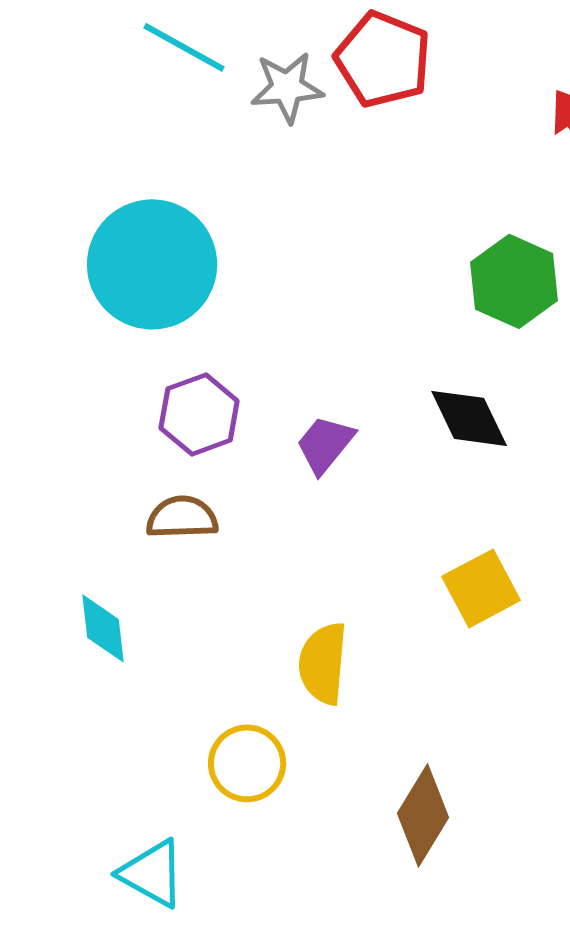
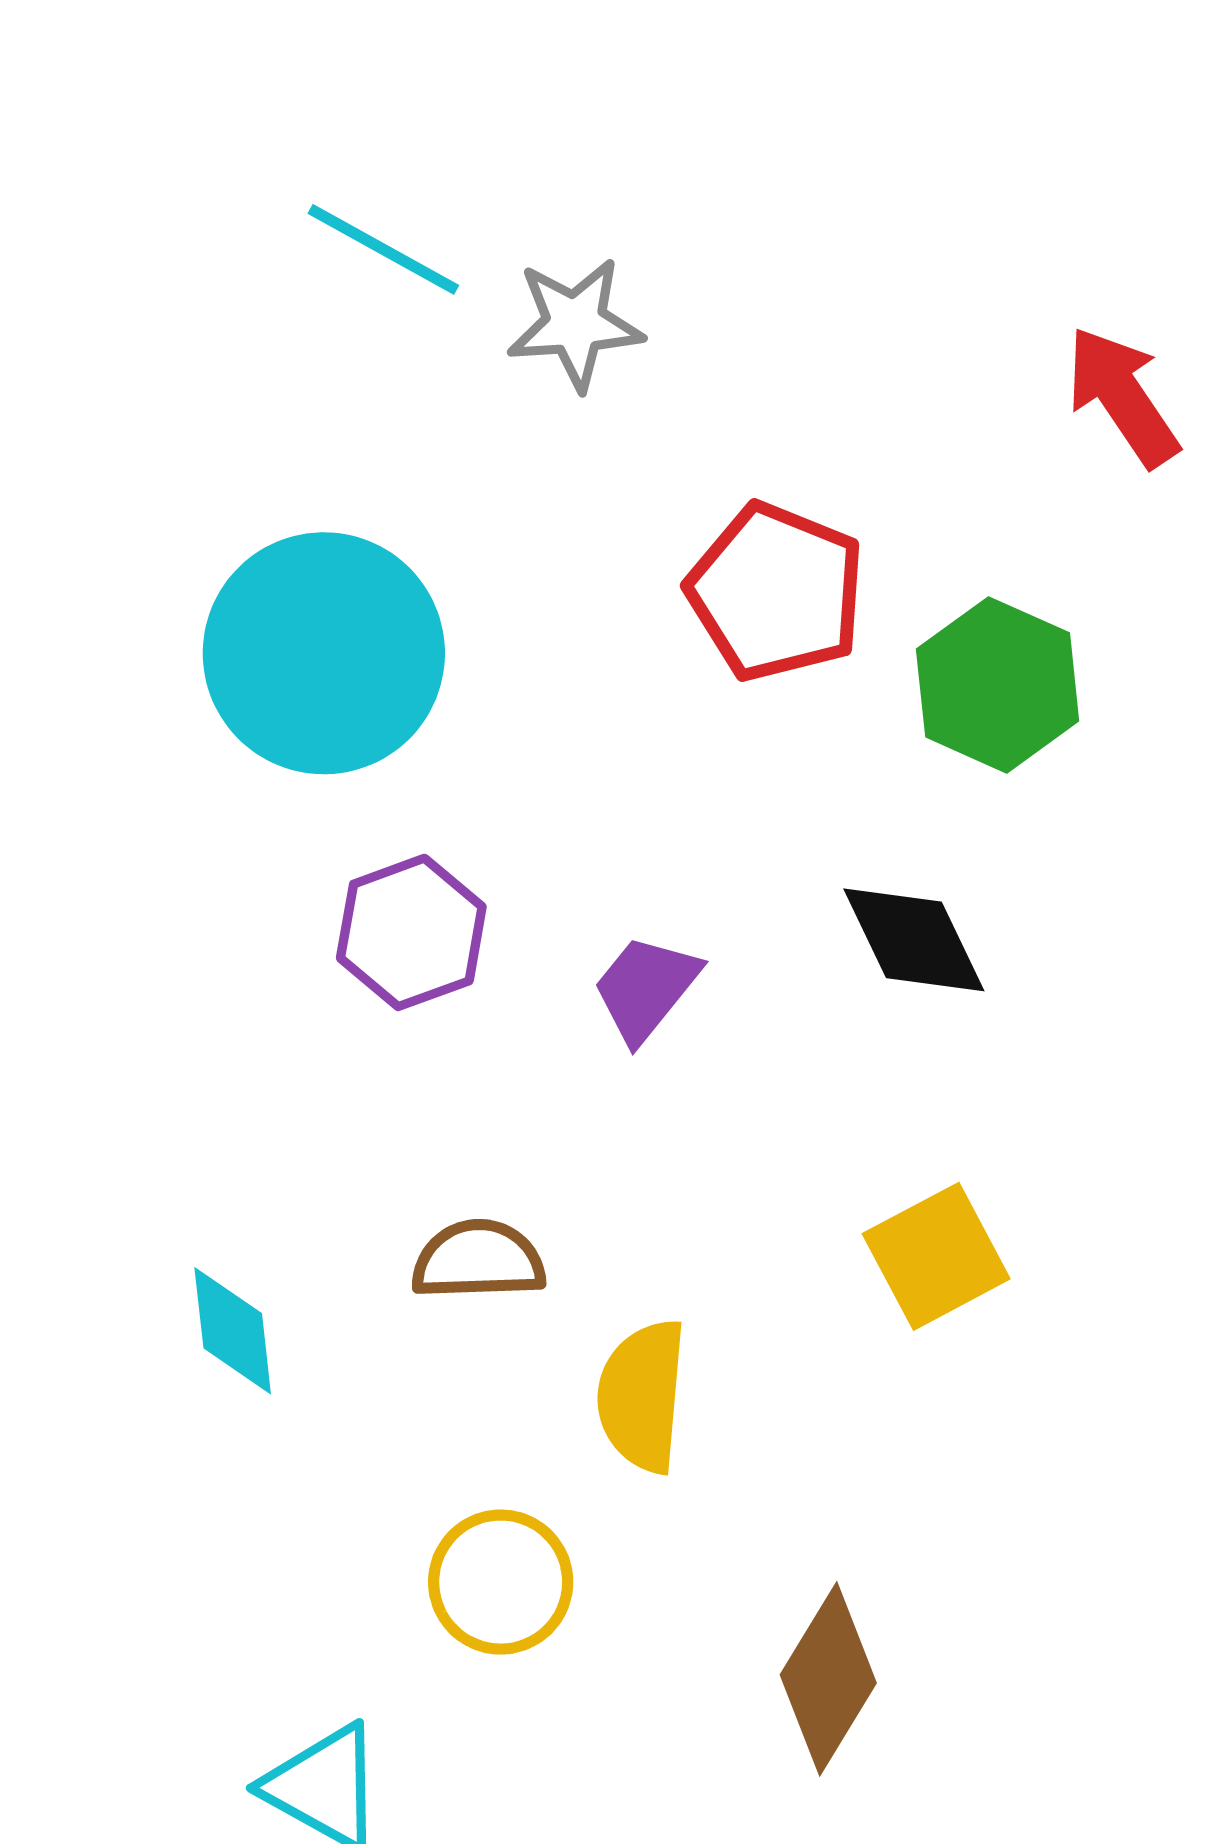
red pentagon: (383, 59) -> (776, 592), moved
brown semicircle: (182, 517) -> (478, 1260), moved

